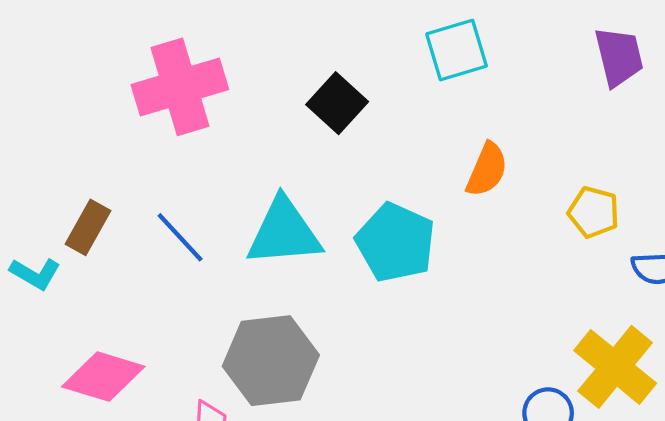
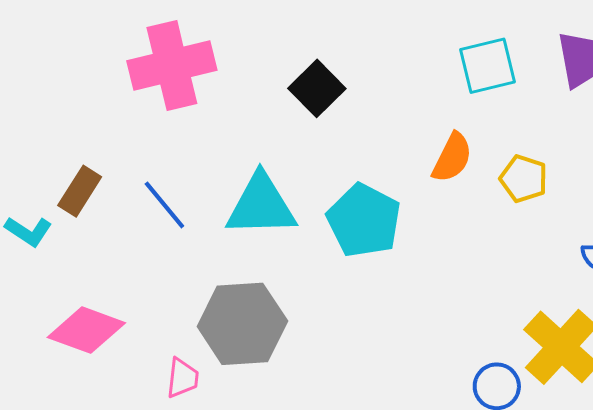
cyan square: (457, 50) -> (487, 66), moved
yellow pentagon: (594, 212) -> (524, 179), moved

